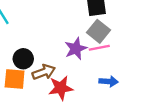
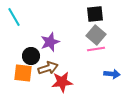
purple star: (76, 49) -> (50, 42), moved
blue arrow: (109, 81) -> (112, 74), moved

